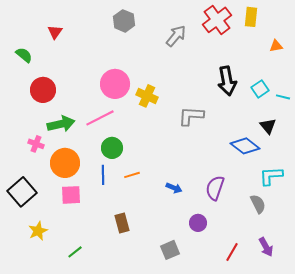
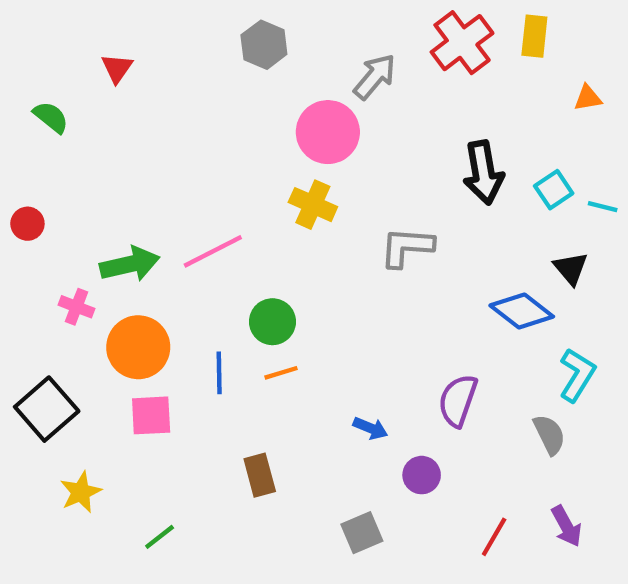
pink circle: (115, 84) -> (328, 132), moved
red circle: (43, 90) -> (27, 224), moved, size x0.6
green circle: (112, 148) -> (272, 322), moved
cyan L-shape: (271, 176) -> (577, 375), turned 125
blue arrow: (174, 188) -> (370, 428), moved

